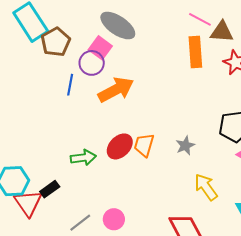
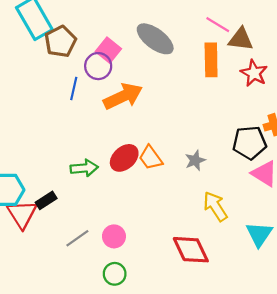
gray ellipse: (118, 26) -> (155, 39), moved
orange trapezoid: (144, 145) -> (151, 158), turned -55

